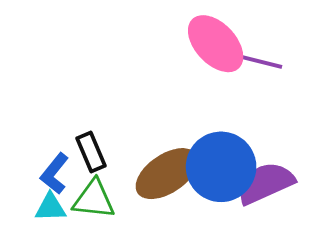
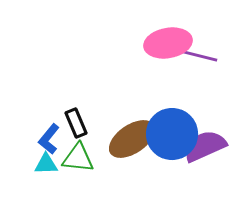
pink ellipse: (216, 44) -> (168, 43), turned -57

